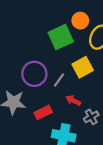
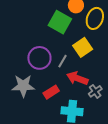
green square: (61, 37) -> (60, 22), turned -30
red arrow: (73, 100) -> (77, 78), size x1.5

